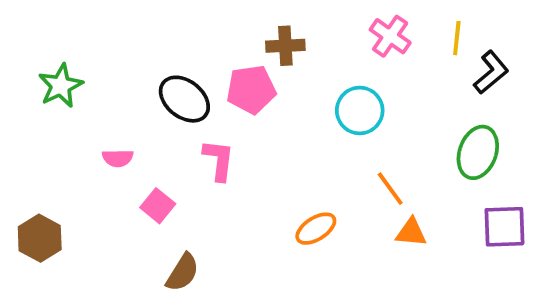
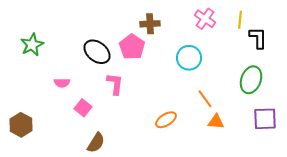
black L-shape: (491, 72) -> (258, 38), turned -50
pink pentagon: (251, 90) -> (132, 47), turned -30

